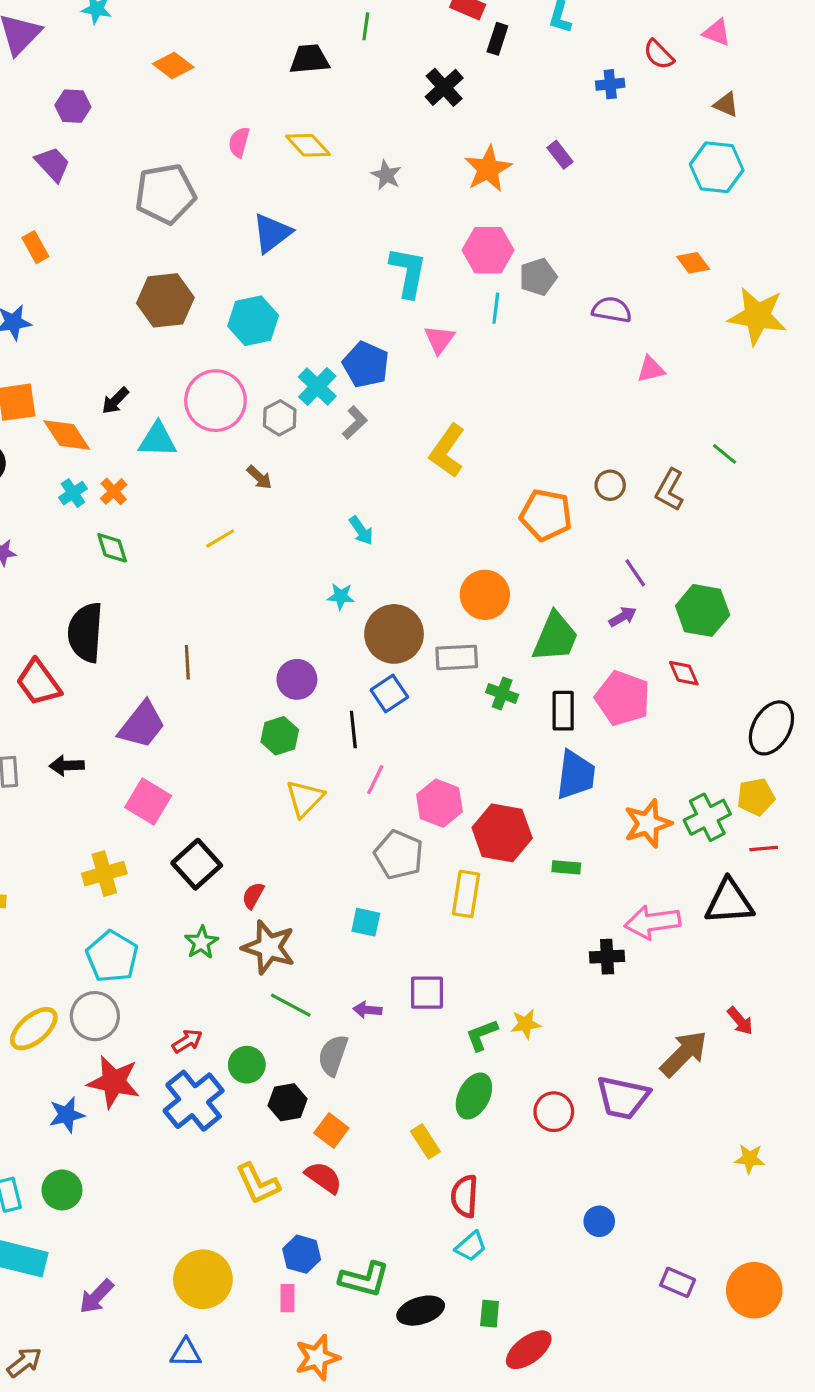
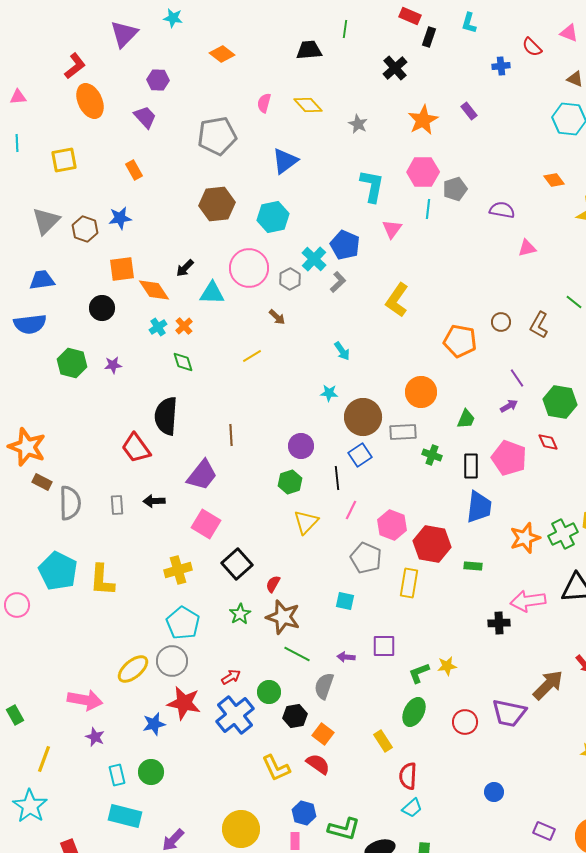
green trapezoid: (555, 637) -> (466, 419), size x0.6

